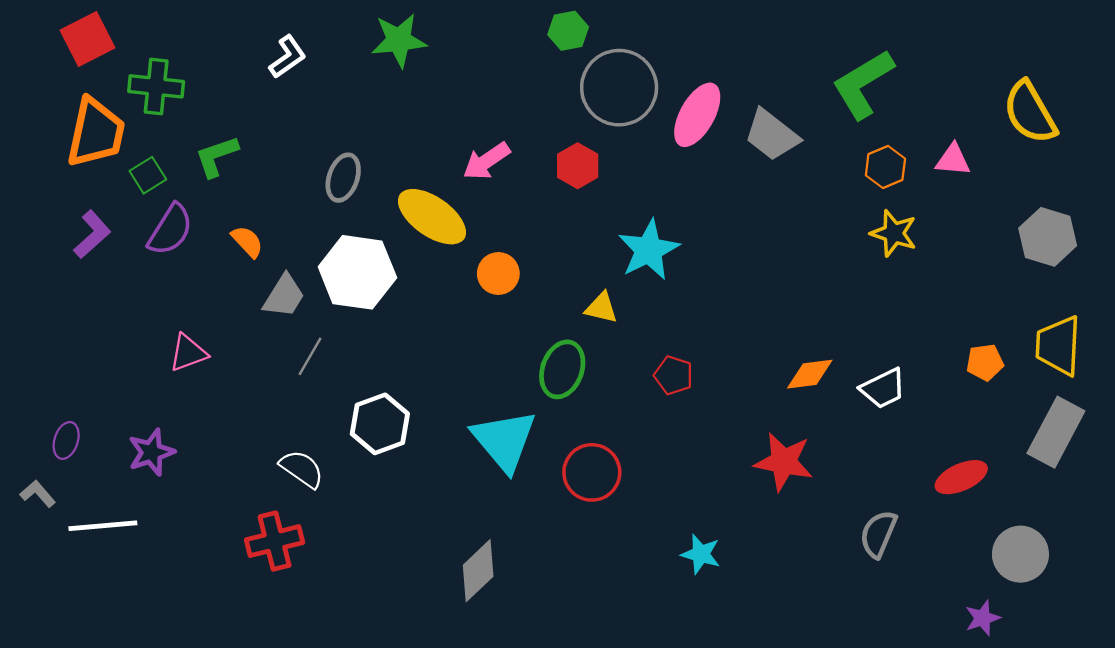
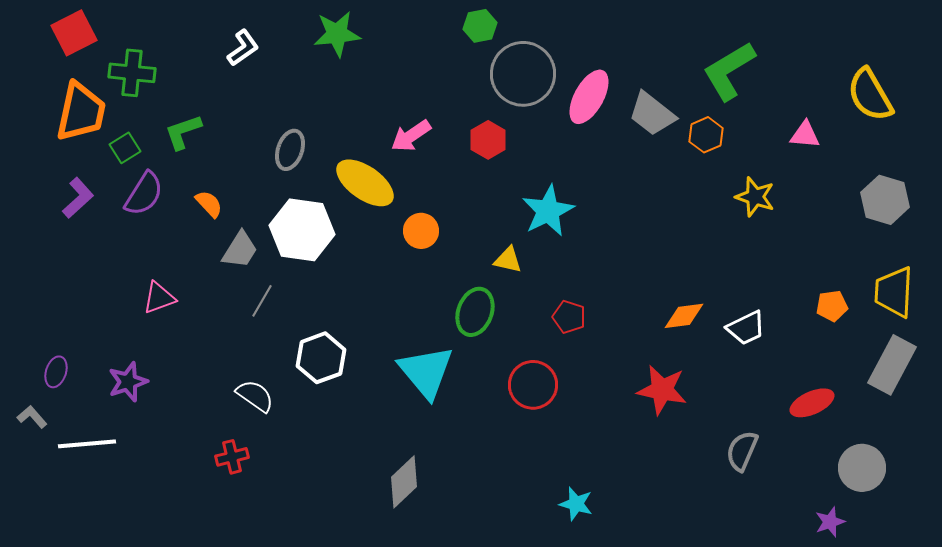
orange hexagon: (885, 167) -> (706, 135), moved
red circle: (592, 472) -> (533, 385), moved
red cross: (275, 541) -> (232, 457), size x0.7
cyan star: (701, 554) -> (576, 504), moved

